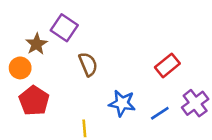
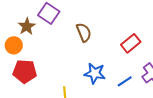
brown semicircle: (88, 64) -> (84, 32), moved
red pentagon: (34, 101) -> (25, 71), turned -30

